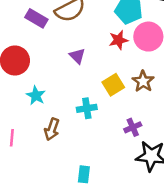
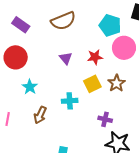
purple rectangle: (36, 18) -> (21, 25), moved
red star: (118, 40) -> (95, 57), moved
purple cross: (133, 127) -> (105, 119), turned 32

